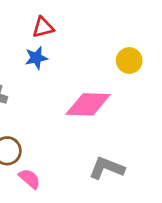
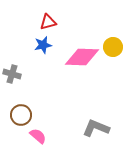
pink diamond: (88, 104) -> (82, 57), moved

